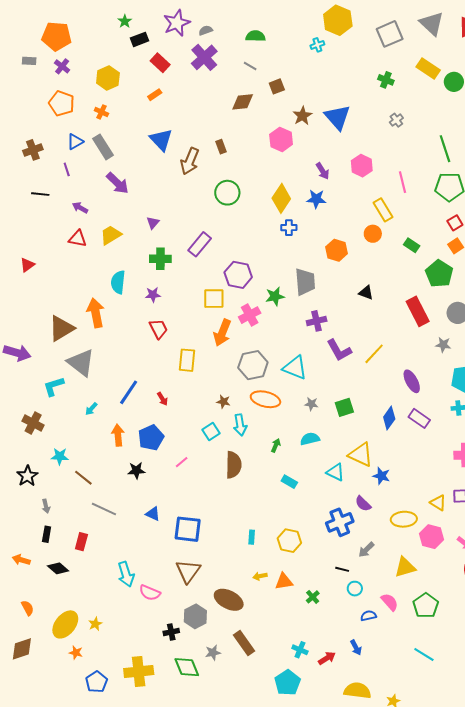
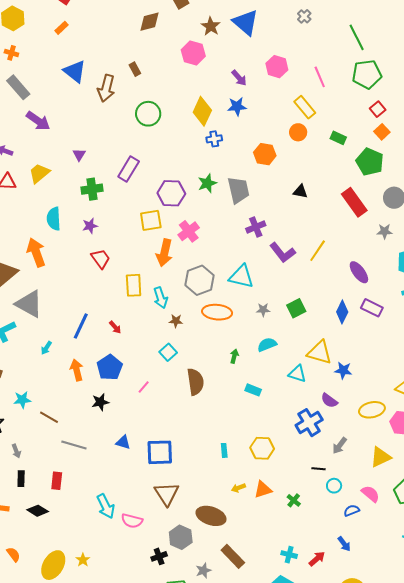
green star: (275, 296) -> (207, 183), moved
cyan arrow: (240, 425) -> (161, 298), moved

